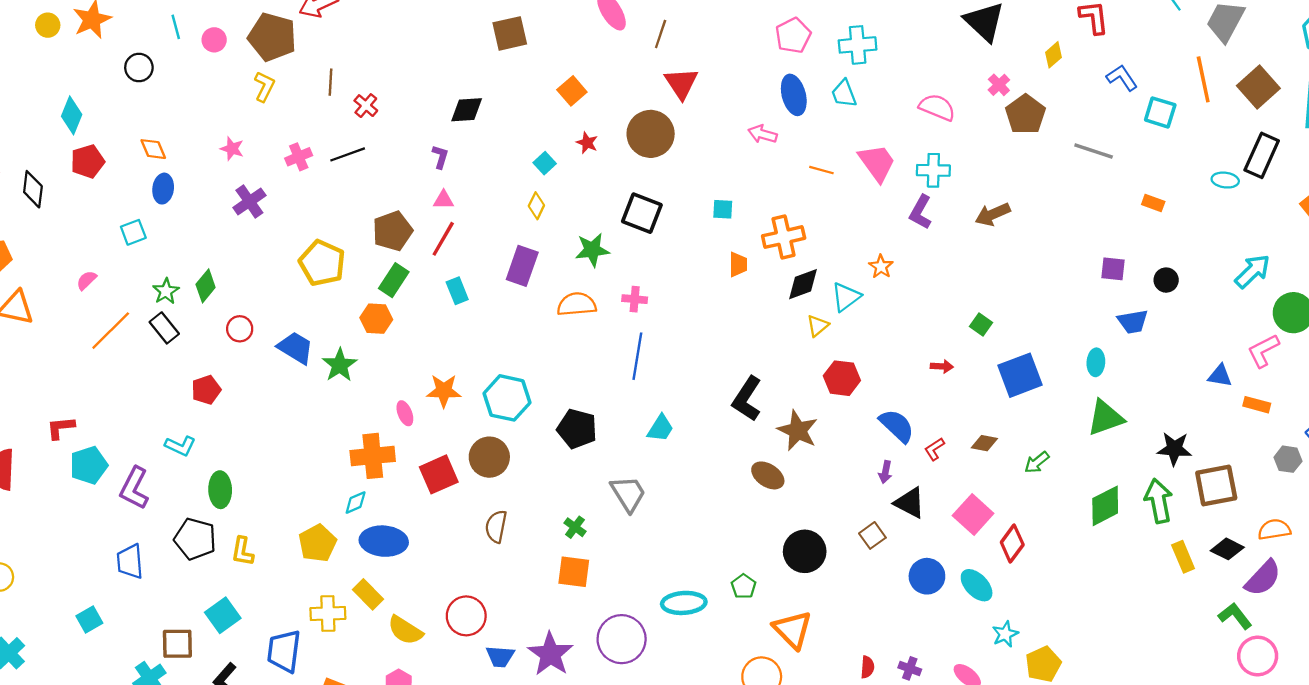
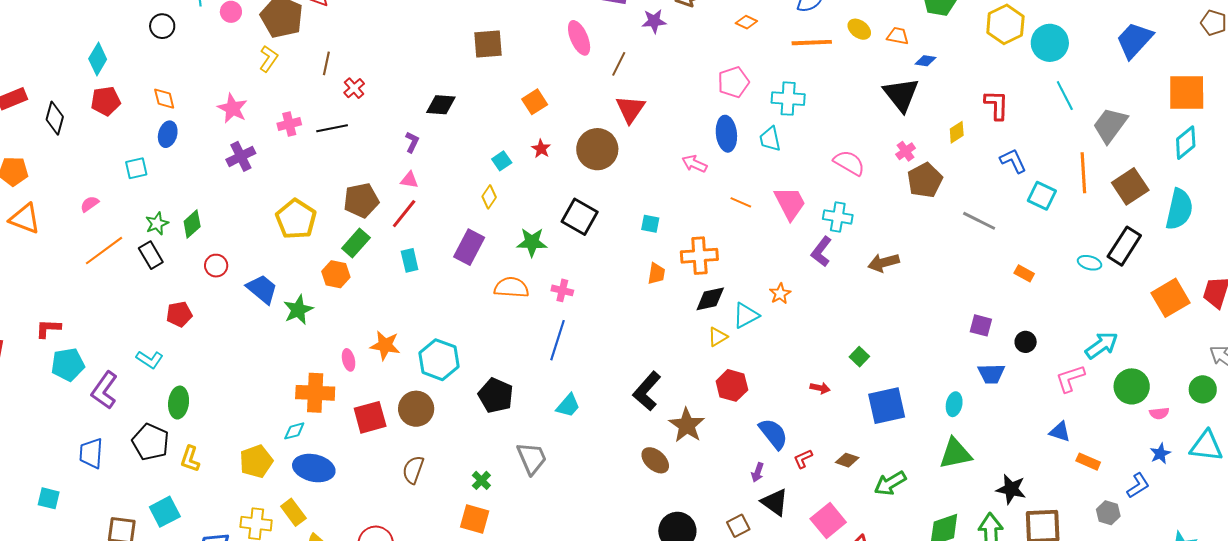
pink star: (232, 149) -> (233, 108), size x1.4
pink L-shape: (1263, 351) -> (1070, 378), moved
green arrow: (1037, 462) -> (890, 483), size x1.4
cyan square: (89, 619) -> (49, 498), turned 35

